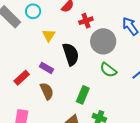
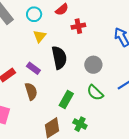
cyan circle: (33, 11) -> (34, 14), moved
gray circle: (103, 41) -> (93, 65), moved, size x0.7
green semicircle: (108, 70) -> (95, 93), moved

